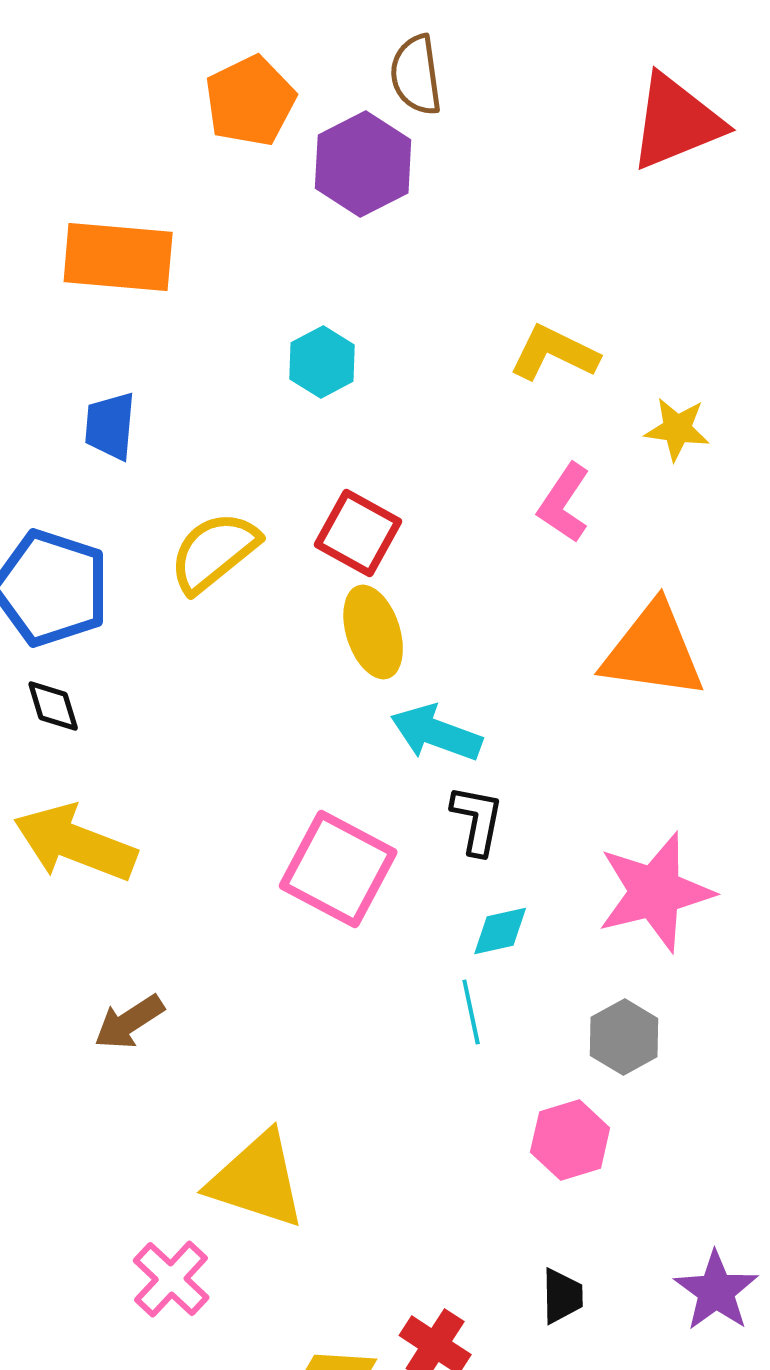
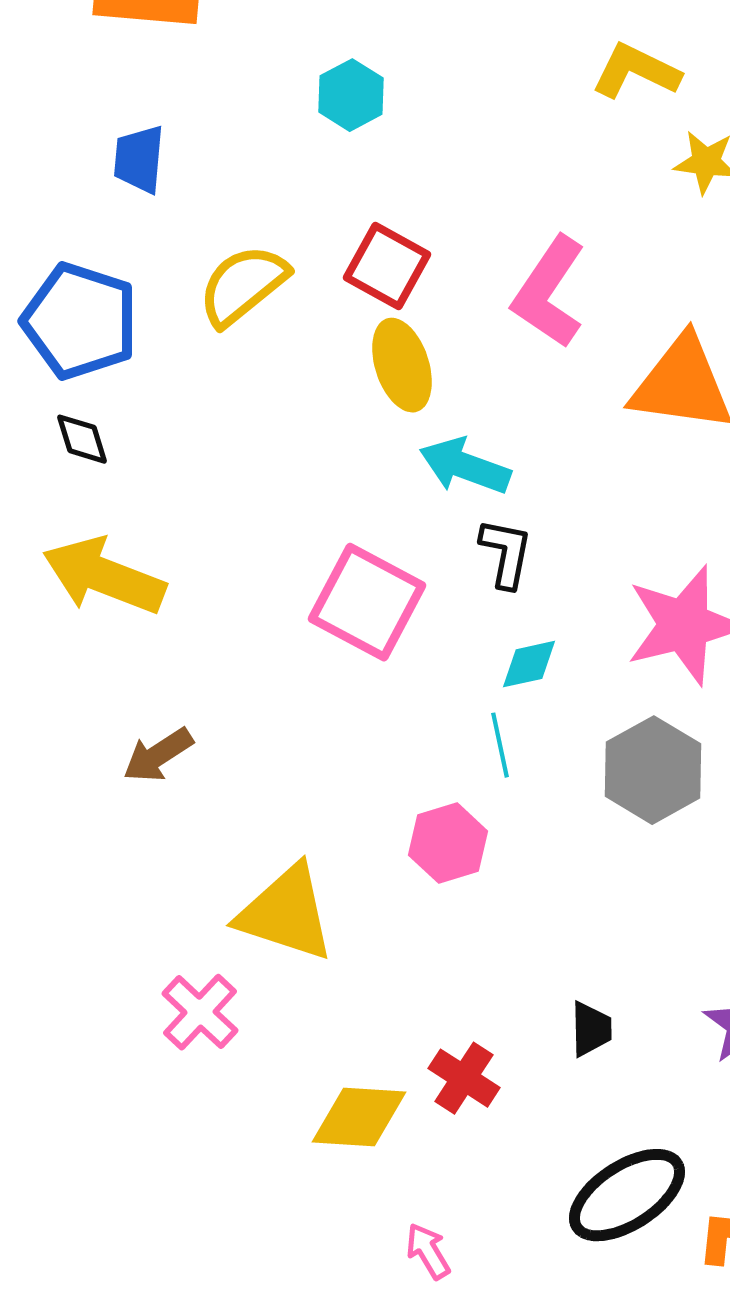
yellow L-shape: (554, 353) -> (636, 71), moved
pink L-shape: (564, 503) -> (549, 292), moved, size x1.4
gray hexagon: (624, 1037) -> (653, 770), size x1.4
pink hexagon: (570, 1140) -> (448, 843), moved

